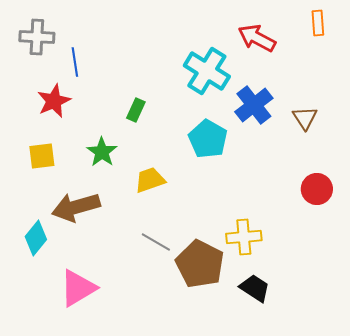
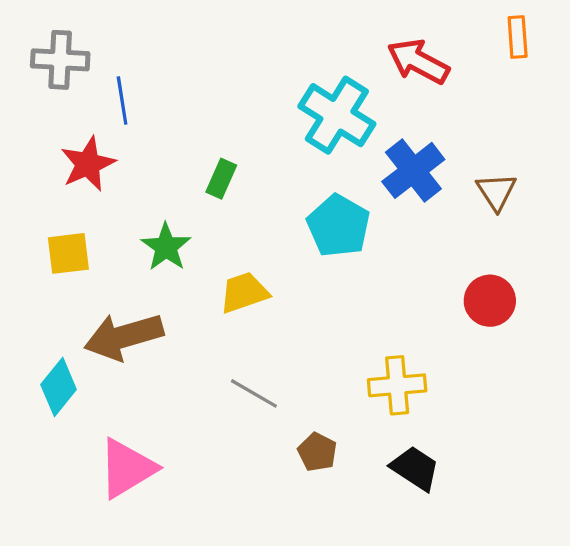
red circle: (317, 189) -> (490, 301), moved
brown pentagon: (200, 264) -> (317, 452), moved, size x0.5

